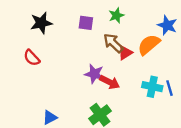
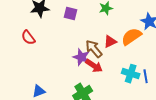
purple square: (86, 23) -> (70, 14), moved
brown arrow: (113, 43) -> (94, 49), moved

